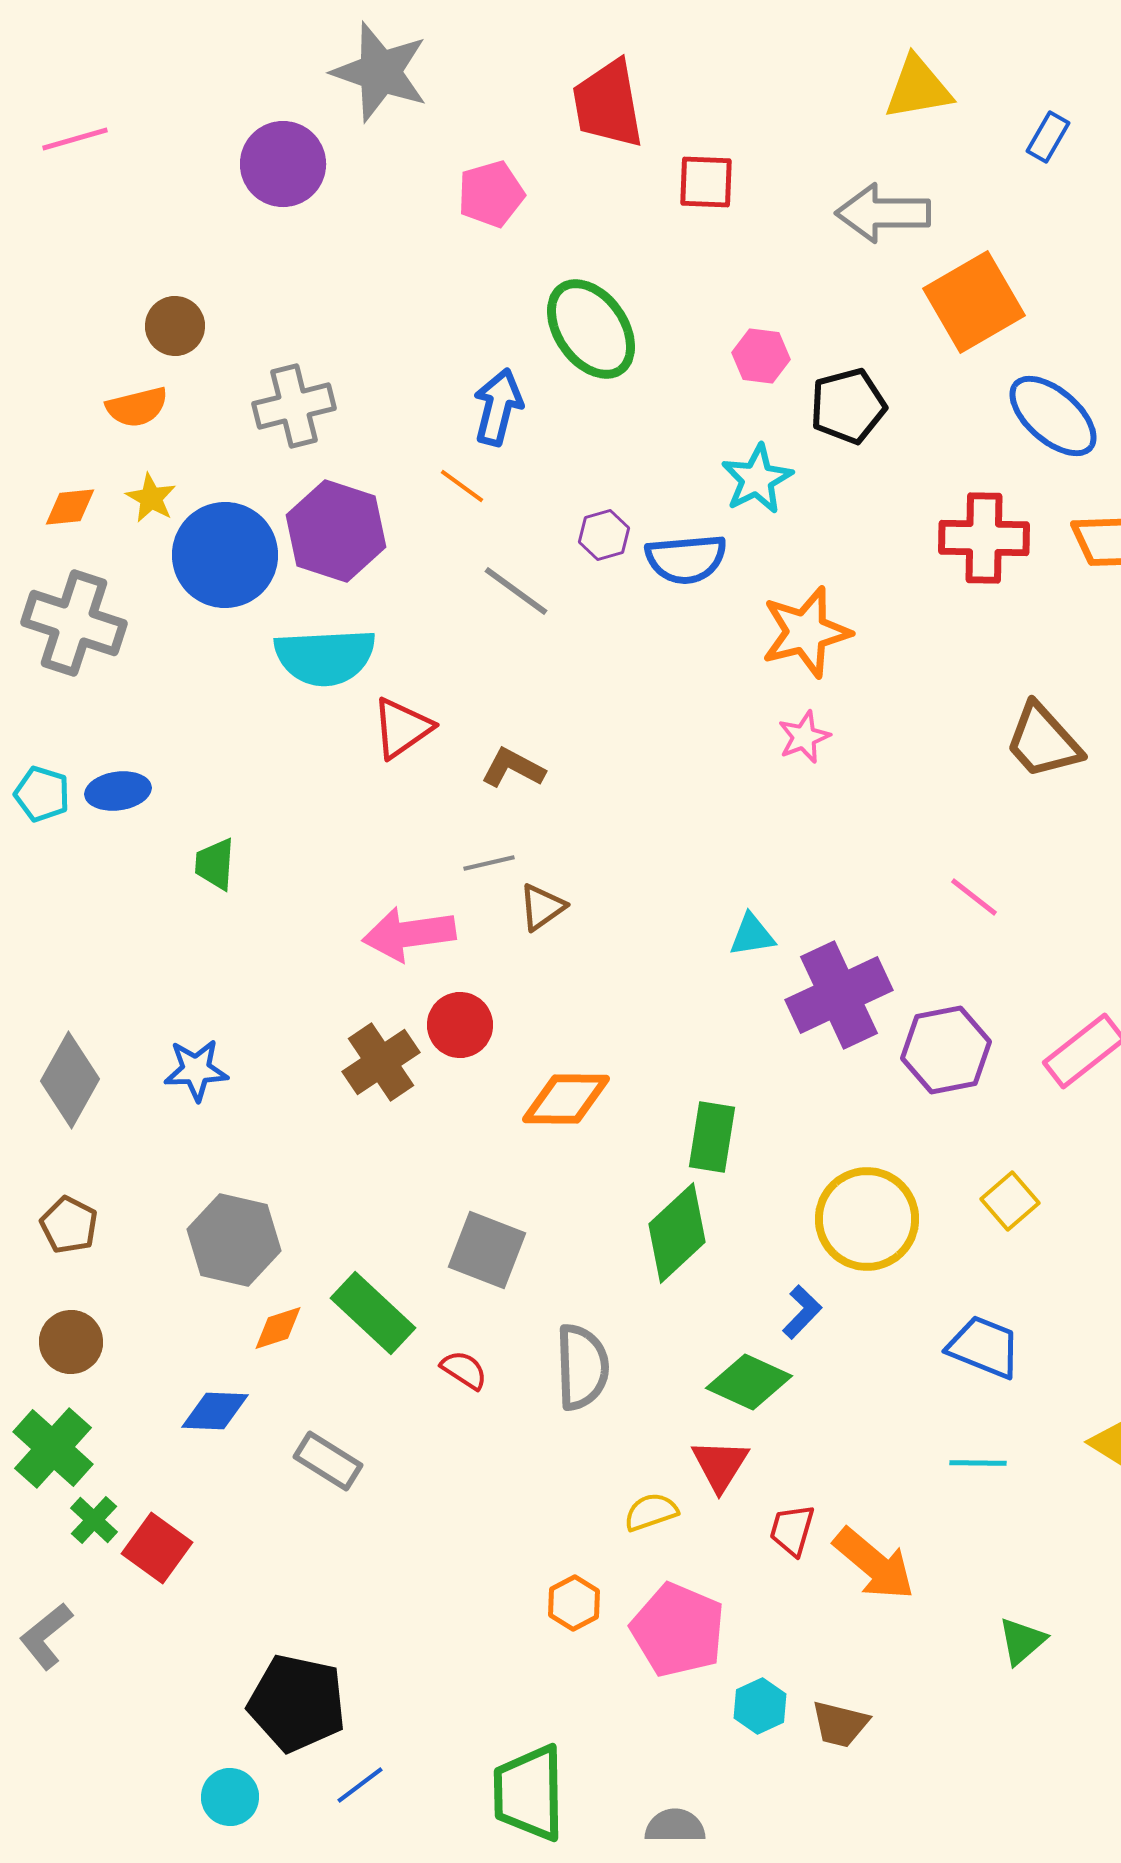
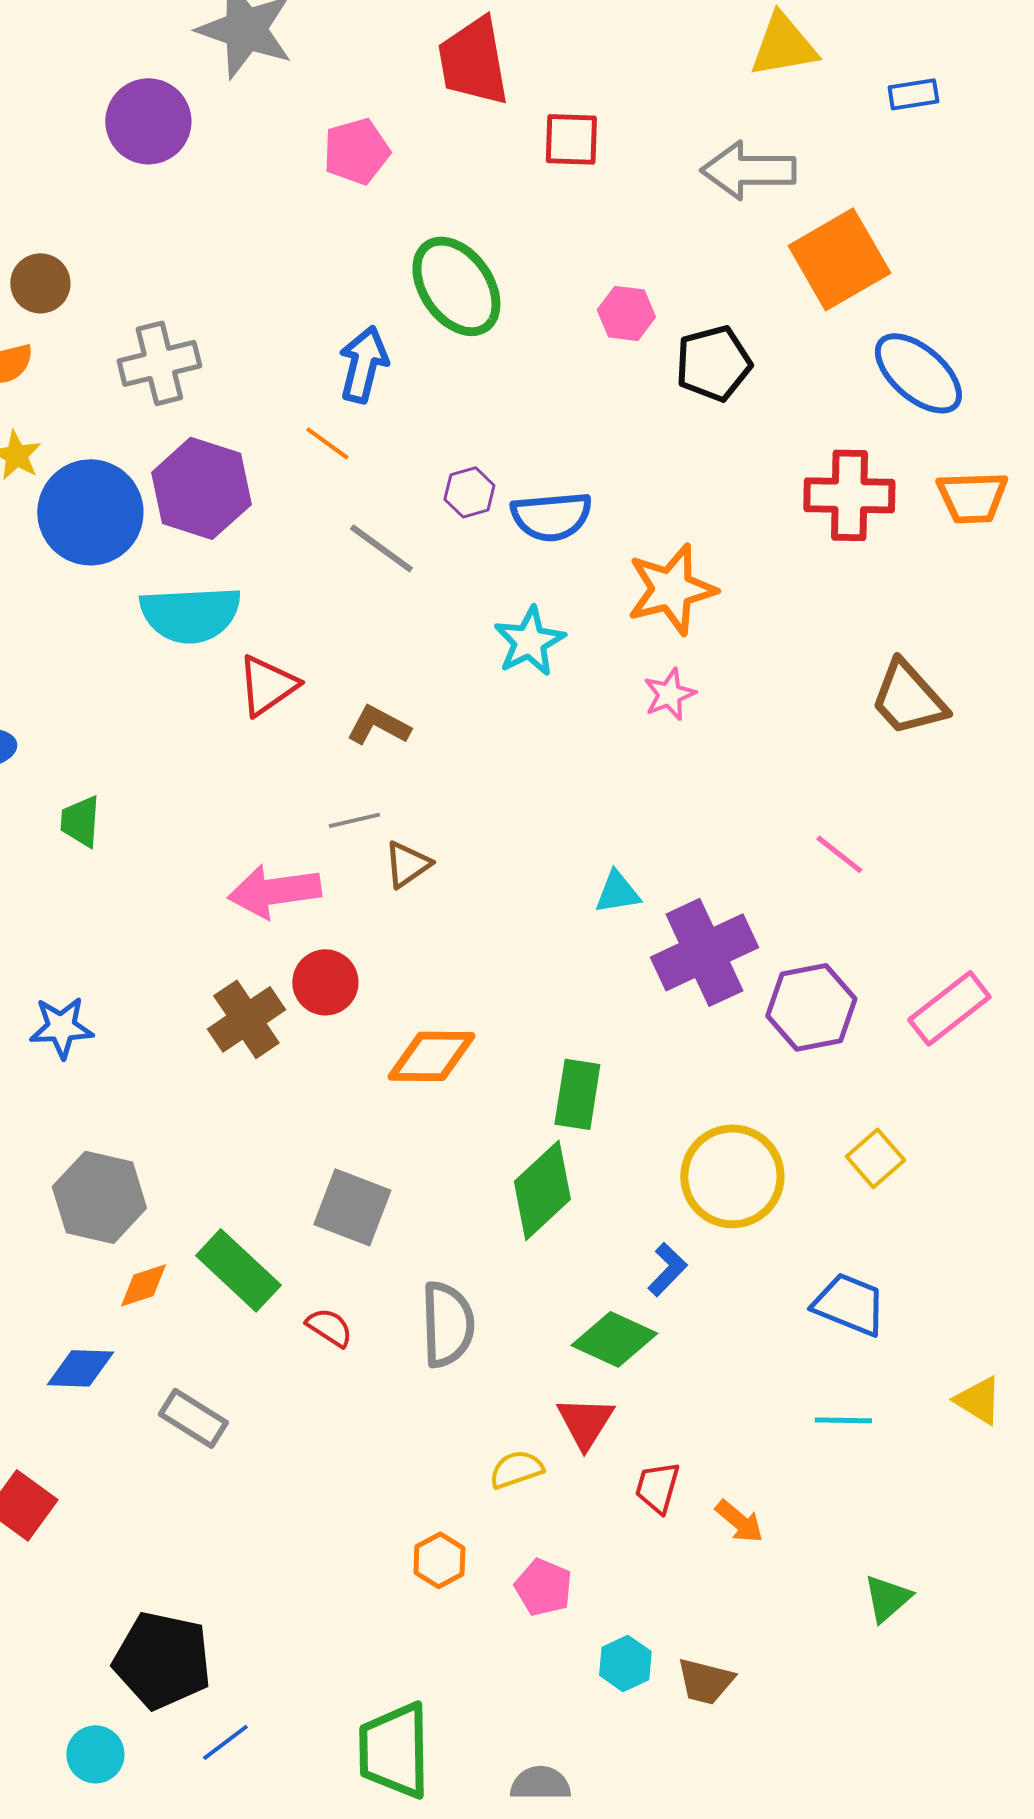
blue rectangle: (1048, 137) -> (913, 94), turned 51
cyan star: (757, 479) -> (529, 641), moved
orange arrow: (874, 1564) -> (739, 1521), size x0.6
pink pentagon: (678, 1630) -> (543, 1587), size x0.6

